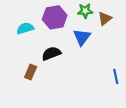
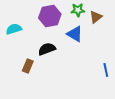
cyan semicircle: (25, 28) -> (14, 29), moved
blue triangle: (82, 37) -> (75, 34), turned -36

